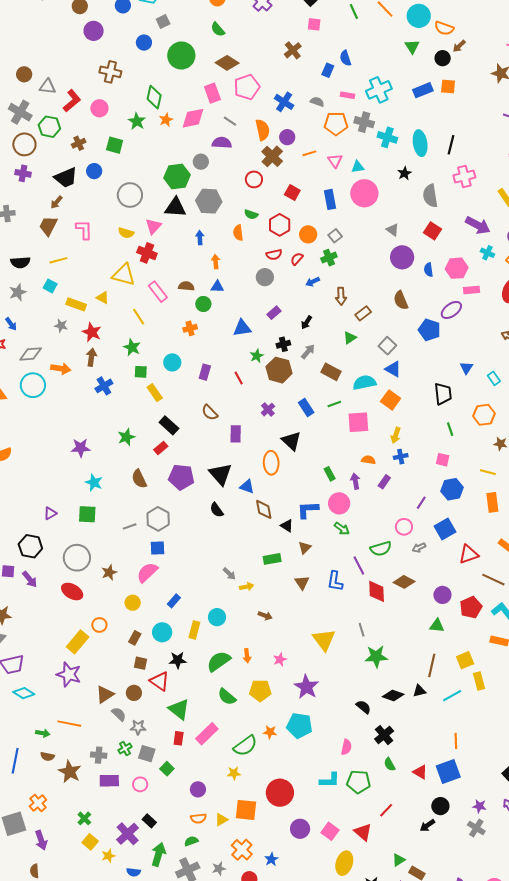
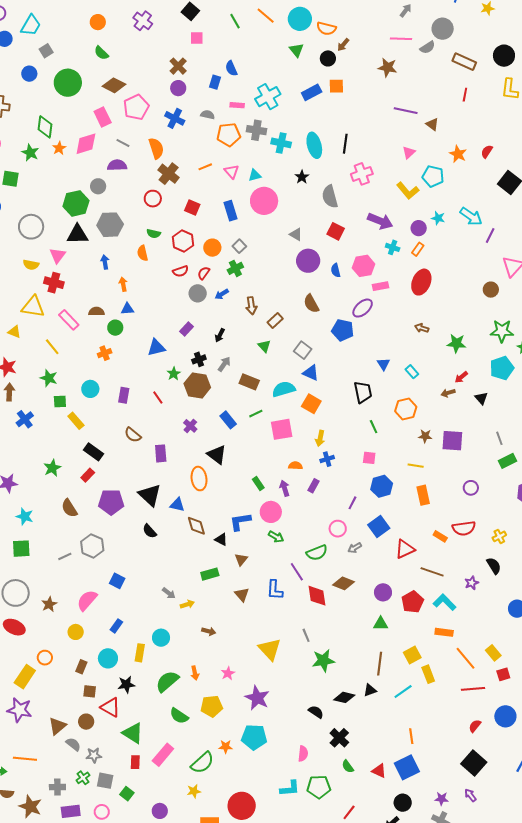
purple circle: (287, 137) -> (178, 88), moved
gray circle: (265, 277) -> (198, 293), moved
green triangle: (350, 338) -> (264, 346), turned -32
blue square: (158, 548) -> (117, 581), moved, turned 35

